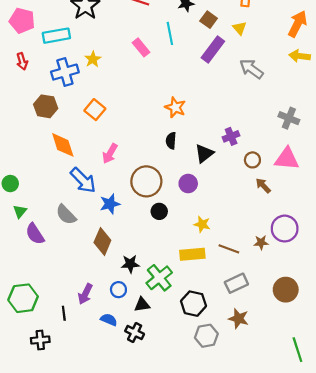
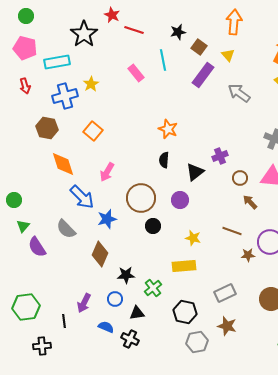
brown line: (229, 249) -> (232, 231), moved
green cross: (159, 278) -> (153, 288), size x0.7

